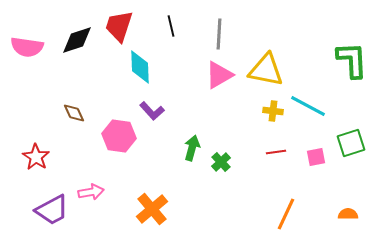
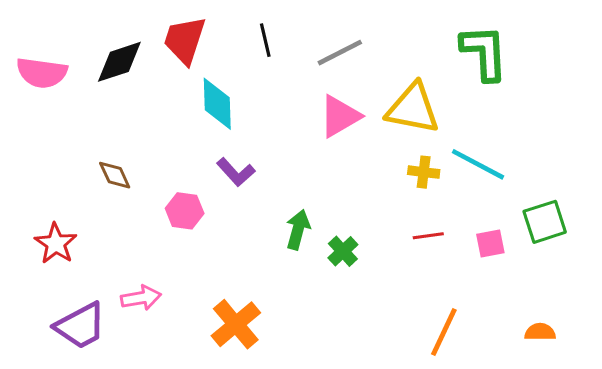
gray line: (219, 34) -> (340, 53), turned 60
green L-shape: (352, 60) -> (484, 53), moved
pink hexagon: (119, 136) -> (185, 211), size x0.7

